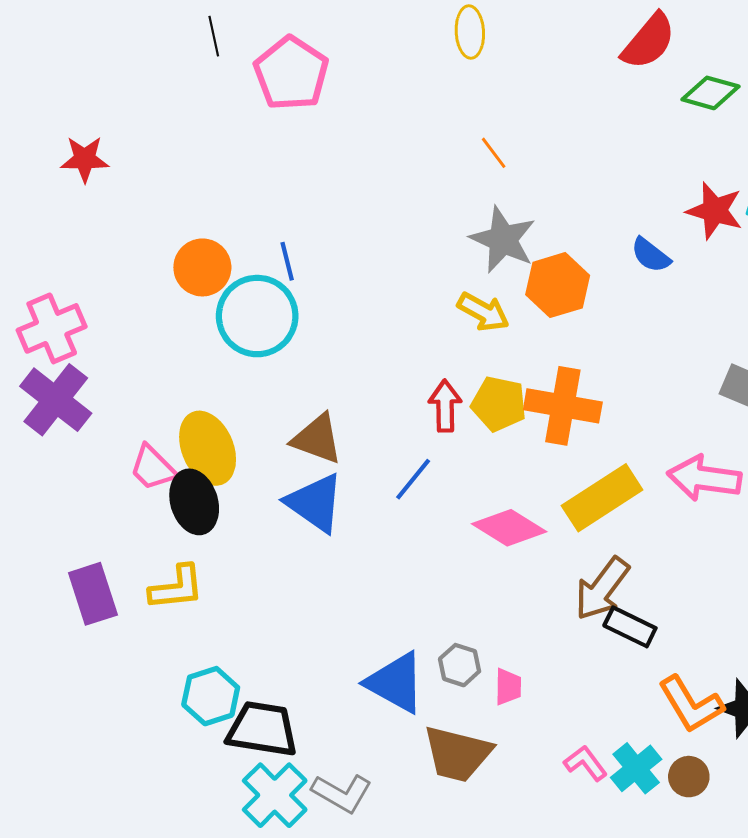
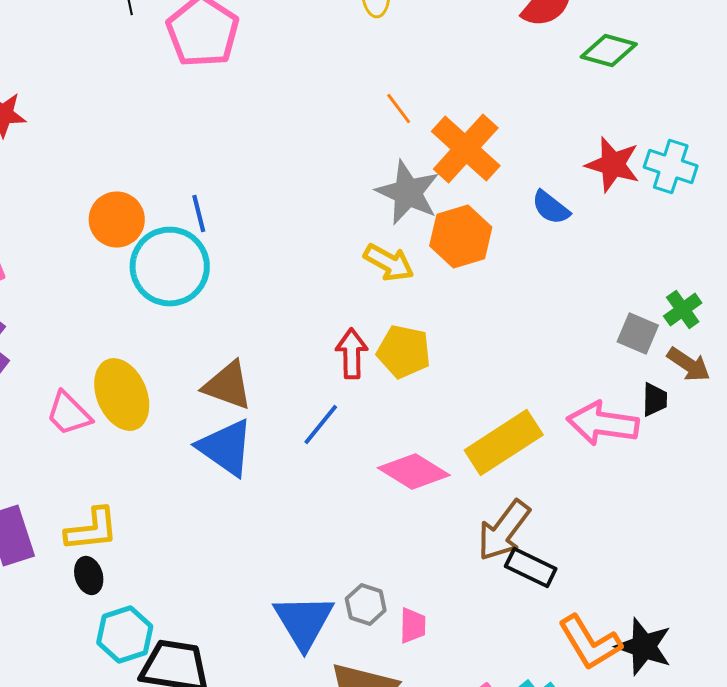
orange cross: (563, 406) -> (466, 148), moved, turned 32
black ellipse: (194, 502) -> (89, 576), moved, size x0.6
blue triangle: (396, 683) -> (304, 622), turned 30

